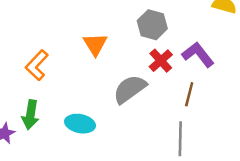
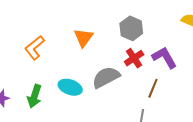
green arrow: (30, 115) -> (34, 96), moved
cyan ellipse: (80, 124) -> (70, 87), moved

